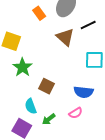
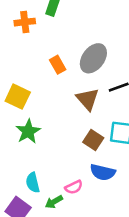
brown square: (46, 86) -> (93, 140), moved
pink semicircle: (76, 113) -> (74, 187), moved

